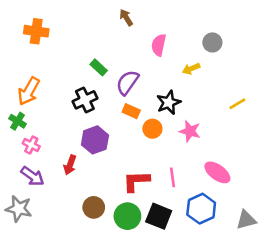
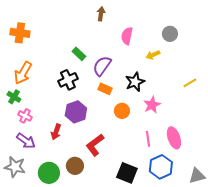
brown arrow: (126, 17) -> (101, 14), turned 40
orange cross: (36, 31) -> (20, 33), moved
orange circle: (152, 129) -> (122, 111), moved
pink star: (190, 131) -> (152, 105), turned 30
pink ellipse: (217, 172) -> (174, 138), turned 35
pink line: (172, 177) -> (148, 139), moved
red L-shape: (136, 181) -> (95, 145), moved, turned -35
green circle: (127, 216) -> (49, 173), moved

